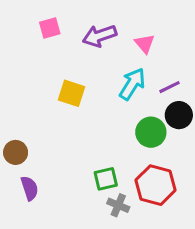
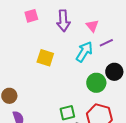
purple arrow: (100, 36) -> (63, 21), turned -75
purple line: (170, 87) -> (106, 43), moved

